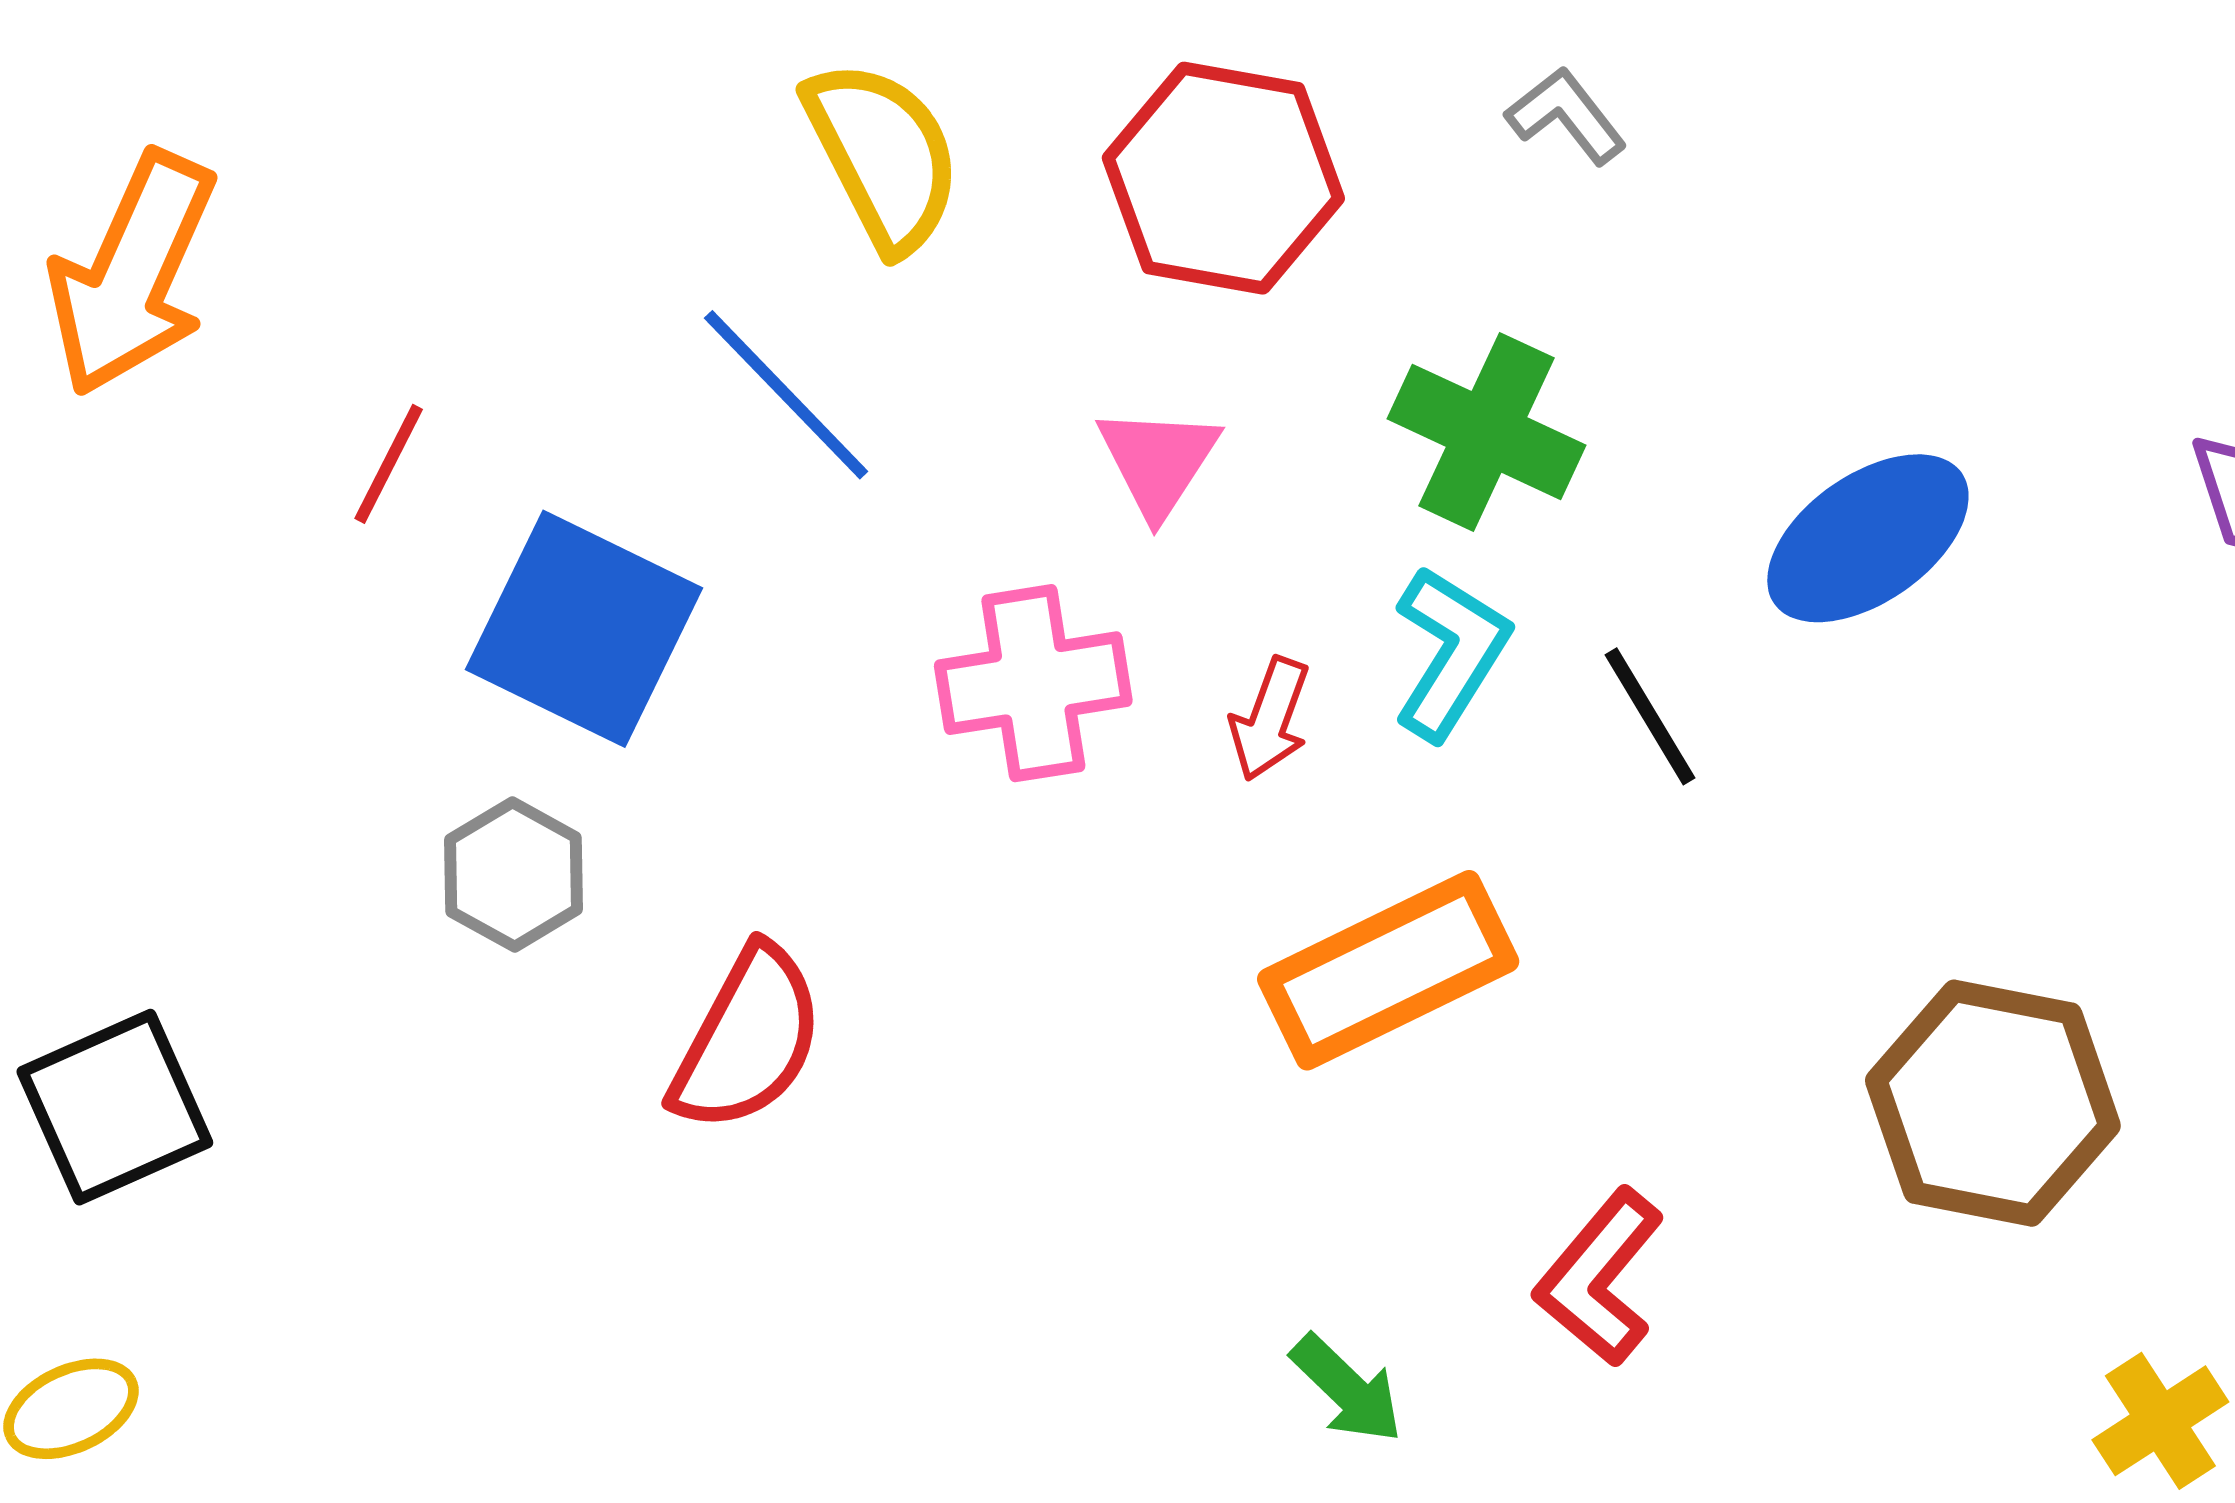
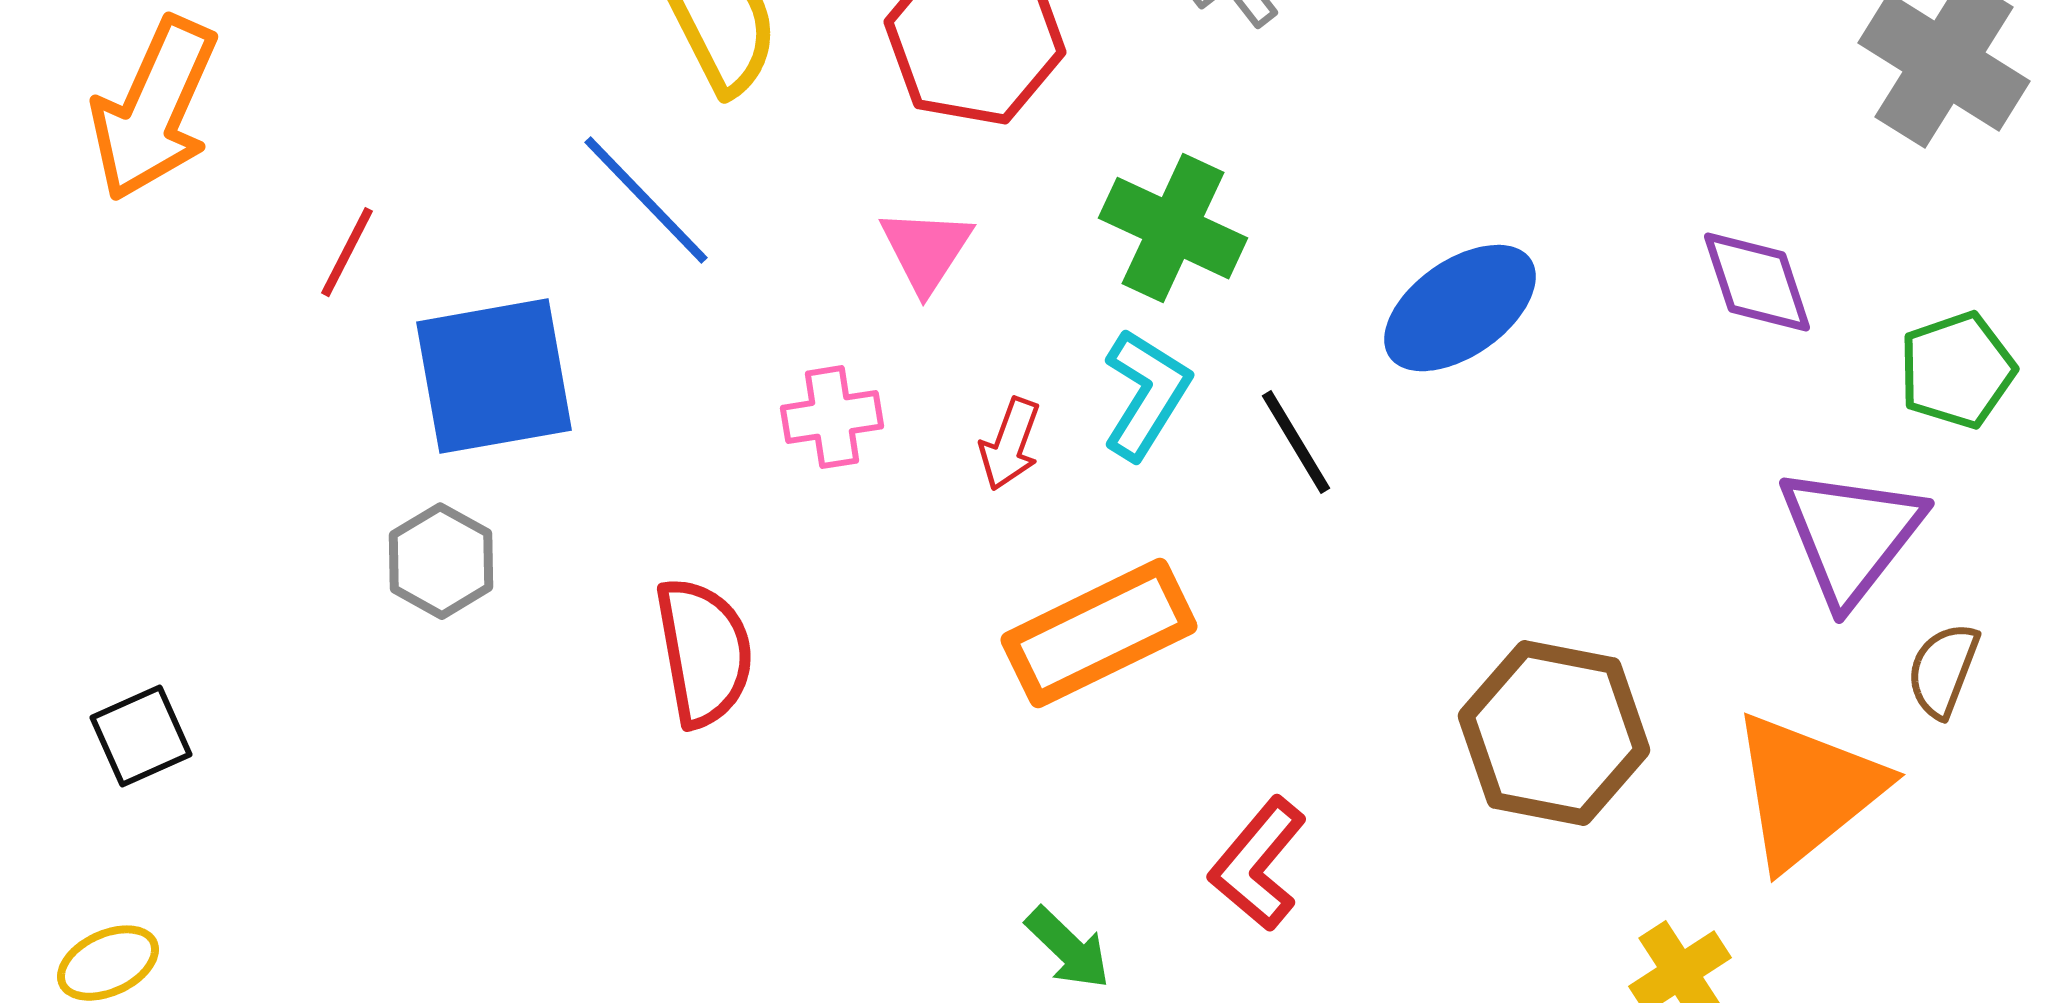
blue square: (584, 629) -> (494, 376), turned -36
pink cross: (1033, 683) -> (832, 417), size x0.7
red semicircle: (748, 1039) -> (704, 652), moved, turned -38
black square: (115, 1107) -> (141, 736), size x0.7

